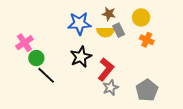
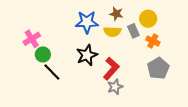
gray rectangle: (119, 30) -> (133, 31), moved
gray pentagon: (147, 90) -> (158, 68), moved

